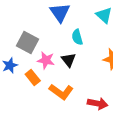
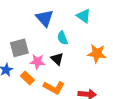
gray square: (28, 43) -> (19, 48), turned -36

